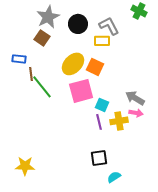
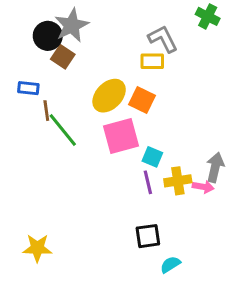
black circle: (78, 24) -> (48, 36), moved
gray arrow: (135, 98) -> (215, 167), moved, turned 72
pink arrow: (136, 113) -> (203, 187), moved

